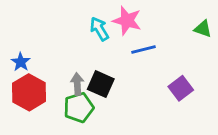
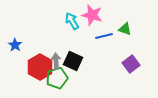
green triangle: (203, 29) -> (125, 29), moved
red hexagon: (29, 92) -> (40, 67), moved

